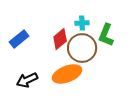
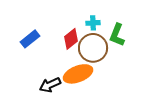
black arrow: (27, 80) -> (50, 85), moved

